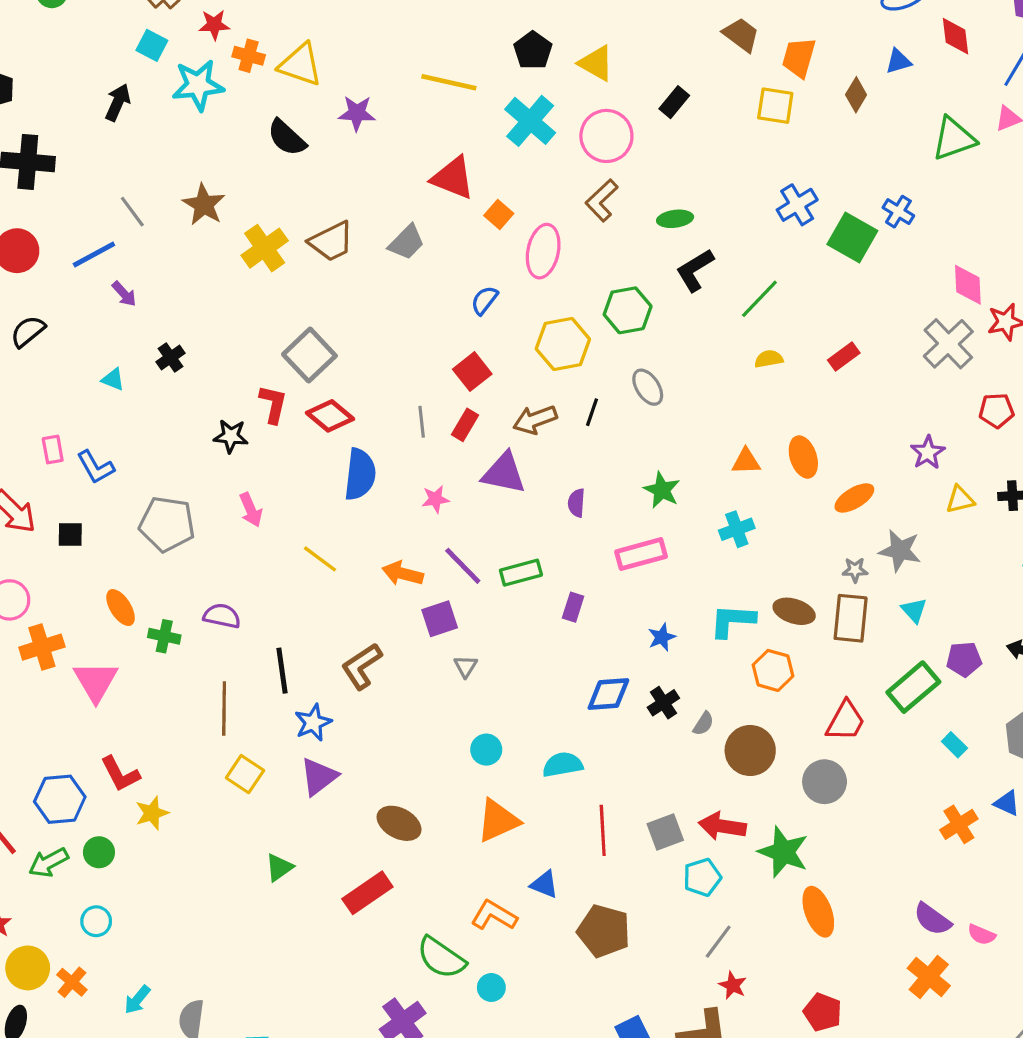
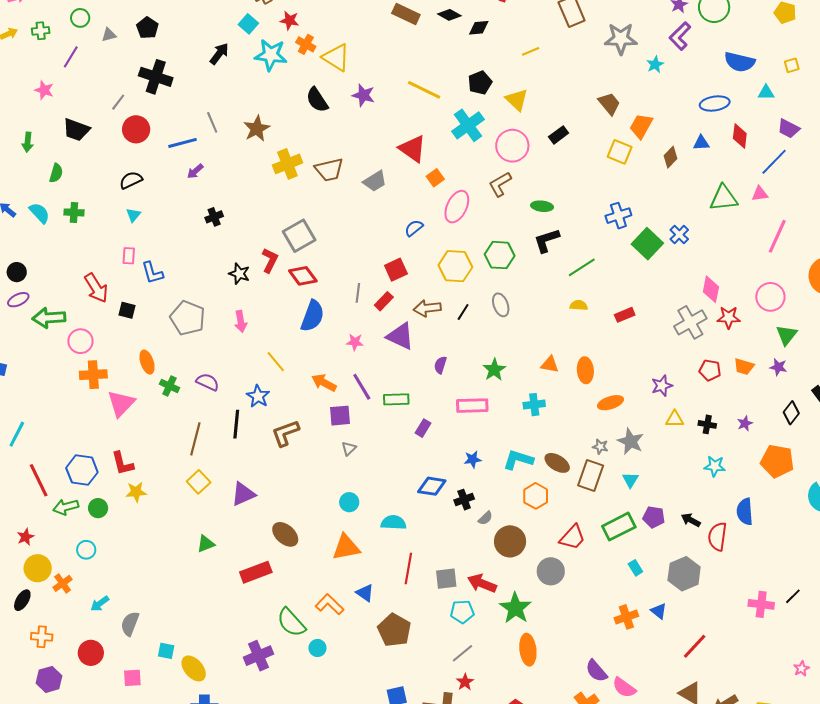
purple arrow: (124, 294) -> (195, 171), turned 78
cyan triangle: (113, 379) -> (133, 215), moved, turned 35
blue star: (313, 723) -> (258, 396), moved, turned -30
pink semicircle: (982, 935) -> (624, 688), size x1.4

